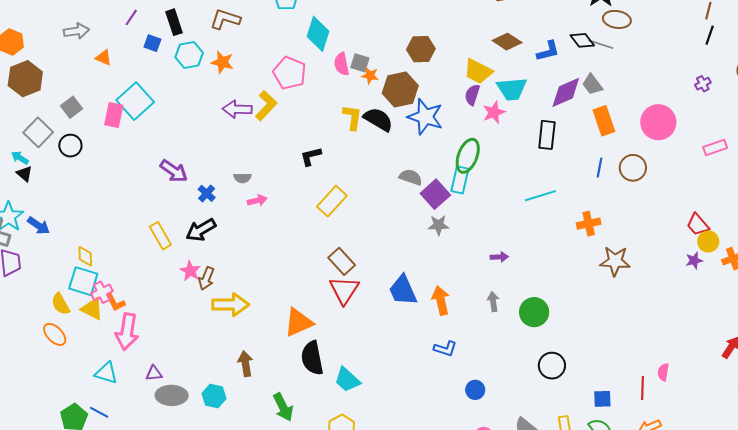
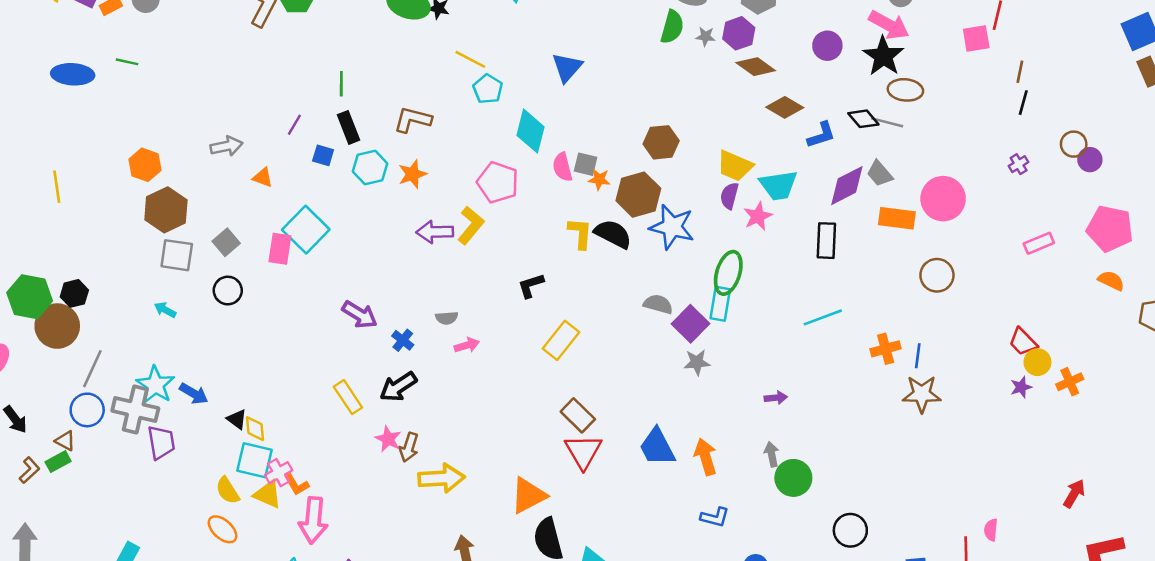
brown diamond: (507, 42) -> (785, 107), moved
orange star: (222, 62) -> (412, 174), turned -30
orange rectangle: (604, 121) -> (897, 218), turned -60
pink circle: (658, 122) -> (943, 199), moved
gray square: (38, 132) -> (177, 255), moved, turned -32
blue line: (599, 168) -> (918, 356), moved
black triangle: (24, 174) -> (237, 419), moved
green circle: (534, 312) -> (793, 478), moved

